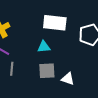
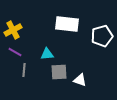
cyan triangle: (44, 47) -> (47, 54), moved

